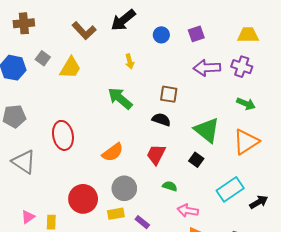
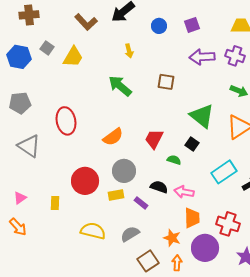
black semicircle: (161, 120) -> (159, 187), moved
green semicircle: (170, 186) -> (174, 160), moved
pink triangle: (28, 217) -> (20, 198), moved

